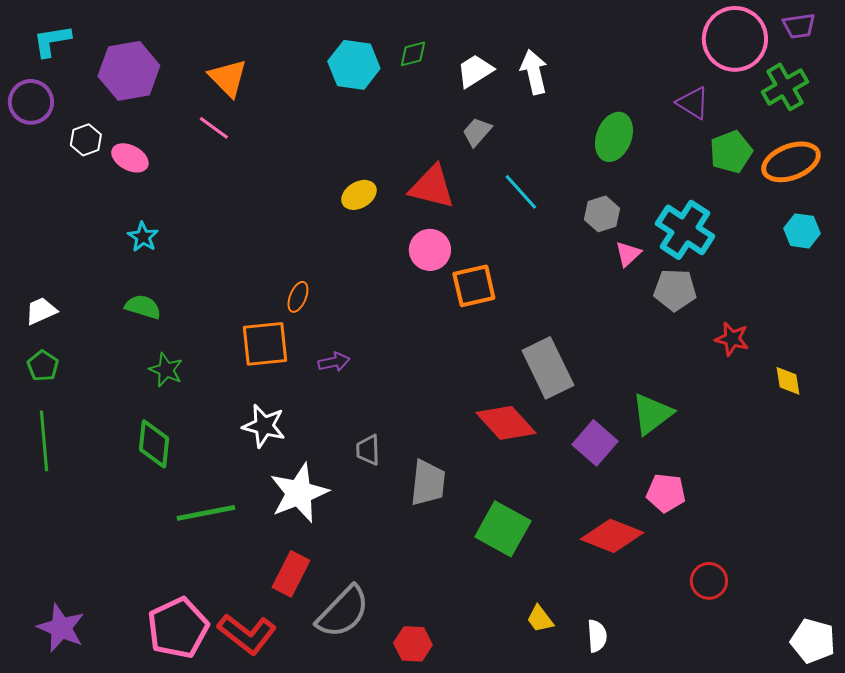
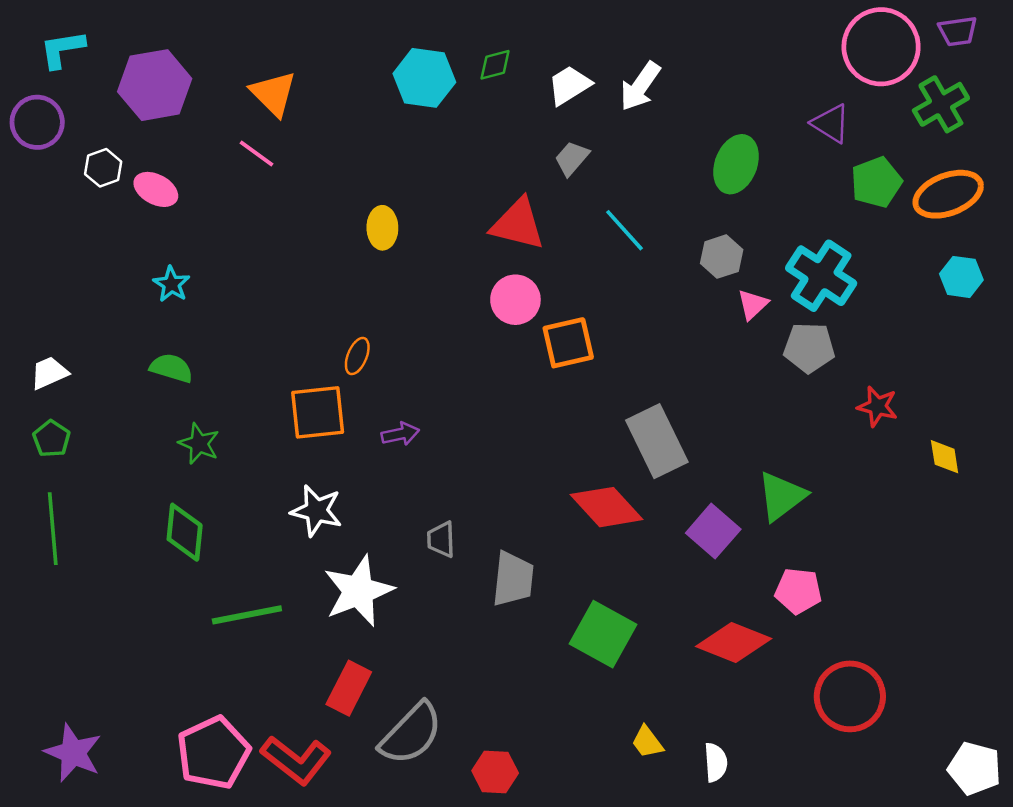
white arrow: (534, 72) -> (640, 86), turned -132
yellow ellipse: (359, 195) -> (382, 228), moved, turned -60
red circle: (709, 581) -> (850, 696), size x1.6

